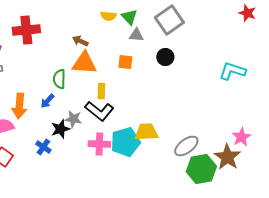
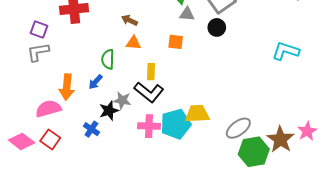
black circle: (165, 57) -> (217, 27), moved
orange triangle: (84, 63) -> (134, 43), size x0.6
pink star: (241, 137) -> (307, 131), moved

